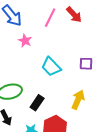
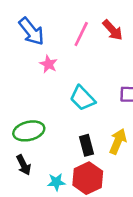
black rectangle: (37, 103) -> (86, 145), moved, turned -49

